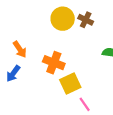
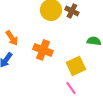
yellow square: (70, 83) -> (76, 66), moved

